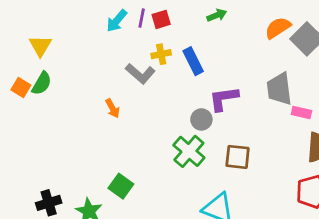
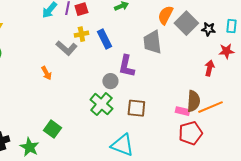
orange semicircle: (278, 28) -> (165, 15), turned -30
gray trapezoid: (279, 89) -> (152, 42), moved
purple L-shape: (224, 99) -> (126, 66), turned -70
pink rectangle: (301, 113) -> (182, 111), moved

